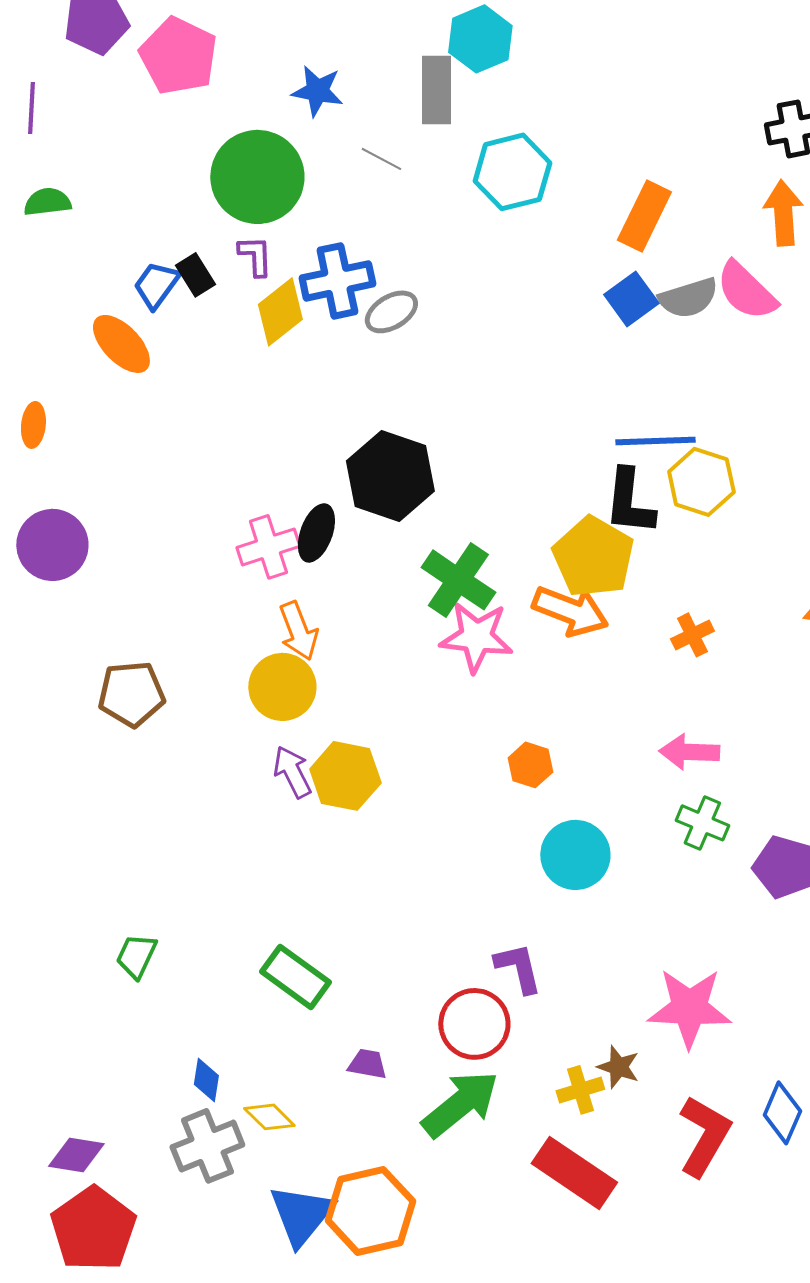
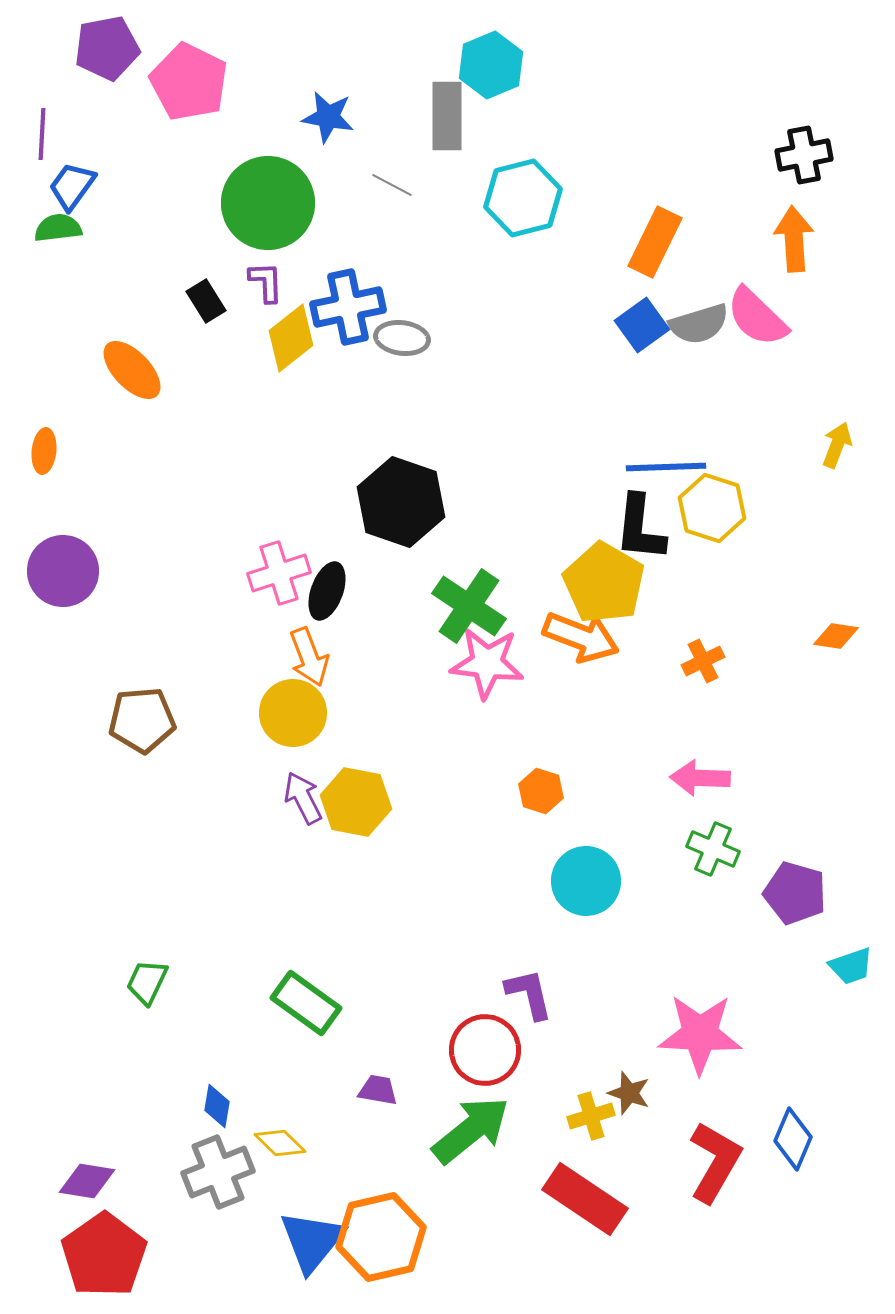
blue trapezoid: (156, 285) -> (72, 186), moved
gray ellipse: (391, 312) -> (402, 338), turned 38
black ellipse: (316, 533) -> (327, 591), moved

